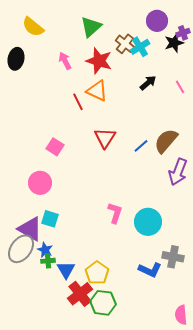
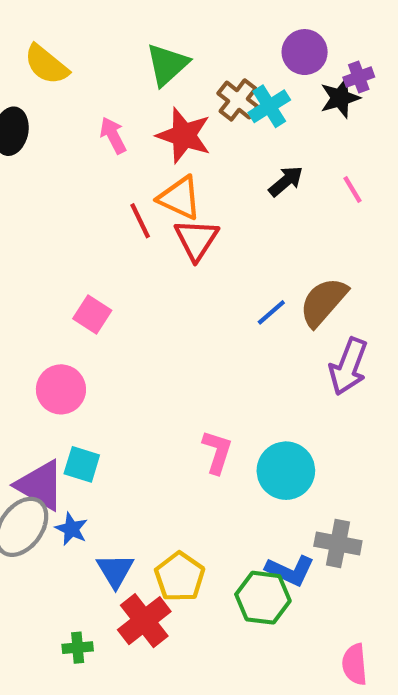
red triangle: (105, 138) -> (196, 239), moved
green cross: (48, 261) -> (78, 648), moved
green hexagon: (103, 303) -> (263, 598), moved

